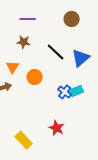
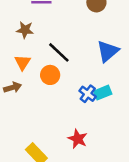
brown star: (24, 42) -> (25, 30), moved
black line: (56, 52) -> (59, 52), moved

